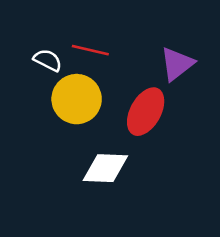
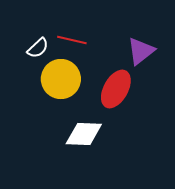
white semicircle: (48, 60) -> (38, 48), turned 110

